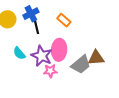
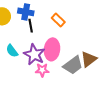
blue cross: (31, 14) -> (26, 12), turned 35
brown triangle: (96, 58) -> (89, 59), turned -36

